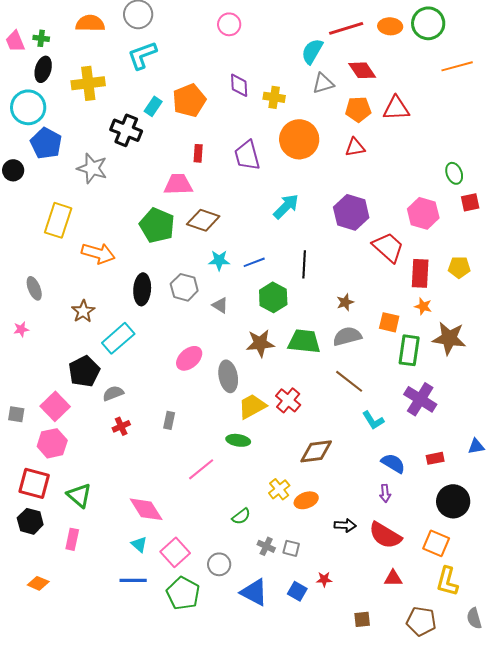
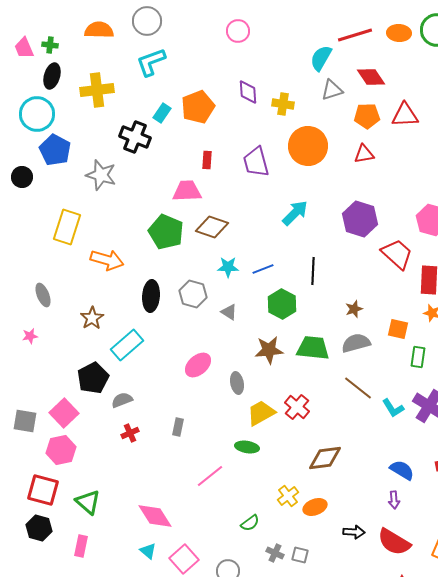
green rectangle: (409, 350) -> (418, 357), size x0.7
gray ellipse: (228, 376) -> (237, 383), size x0.7
gray square: (16, 414) -> (25, 421), size x1.4
cyan L-shape: (373, 420) -> (393, 408), moved

